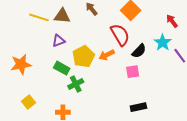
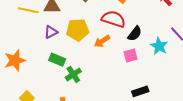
red semicircle: (120, 35) -> (113, 19), turned -35
cyan star: (163, 43) -> (159, 46), moved
yellow pentagon: (84, 56) -> (78, 30), moved, turned 30

